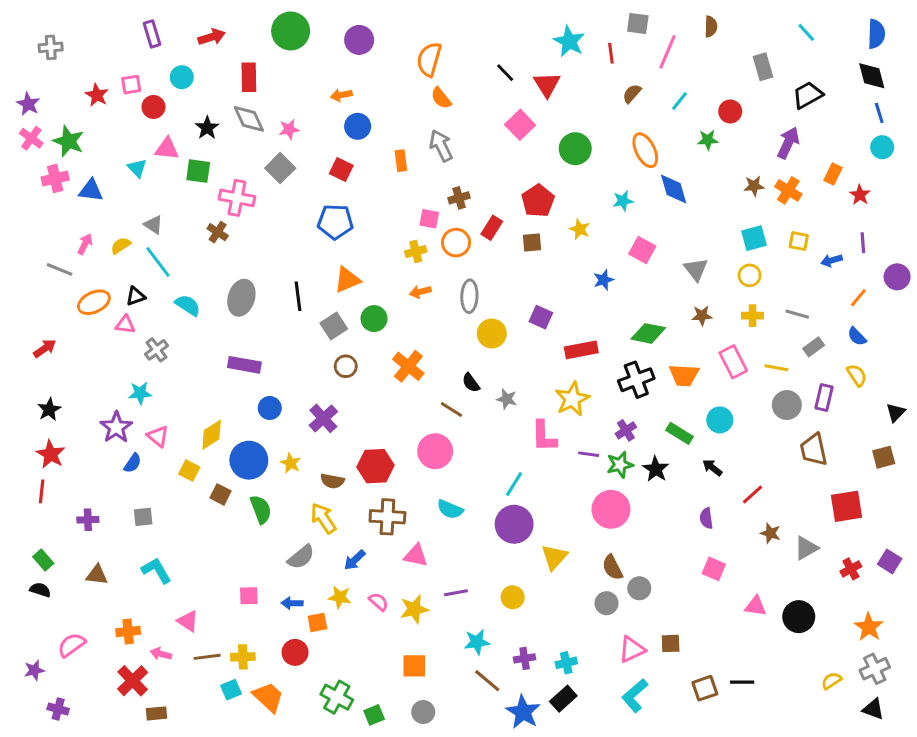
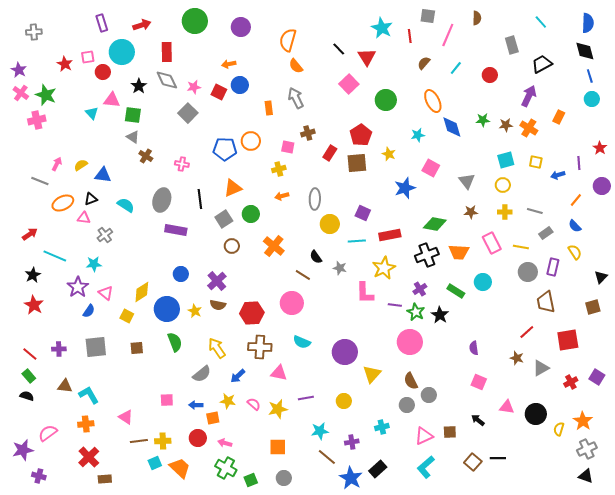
cyan circle: (182, 77) -> (122, 52), size x1.6
green star: (708, 140) -> (483, 120), moved
red square: (341, 170) -> (219, 92), moved
blue triangle: (91, 190) -> (103, 175), moved
red star: (860, 195) -> (600, 148), moved
pink cross: (237, 198) -> (182, 164), moved, size x0.6
gray triangle: (153, 225) -> (133, 137), moved
orange circle: (456, 243) -> (251, 141), moved
brown square: (532, 243) -> (357, 163), size x1.5
cyan line: (158, 262) -> (55, 256), moved, turned -30
blue star: (604, 280) -> (405, 188), size x1.5
purple rectangle: (244, 365) -> (176, 230), moved
green star: (620, 465) -> (416, 312), turned -30
black arrow: (712, 468) -> (478, 420), moved
brown semicircle: (332, 481) -> (218, 305), moved
cyan line: (514, 484) -> (357, 241), moved, turned 54
red line: (42, 491) -> (30, 354), moved, turned -56
brown square: (221, 494) -> (137, 348), moved, turned -32
red line: (753, 494) -> (527, 332), moved
gray square: (143, 517) -> (96, 347), size x1.6
cyan L-shape: (156, 570) -> (89, 395), moved
pink arrow: (161, 654) -> (225, 443), moved
cyan cross: (566, 663) -> (382, 427), moved
purple star: (34, 670) -> (23, 450), size x1.5
yellow semicircle: (832, 681) -> (559, 429), moved, turned -40
brown square: (705, 688) -> (473, 462), turned -30

